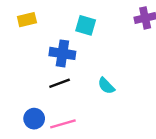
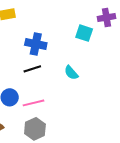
cyan square: (86, 25) -> (84, 33), moved

